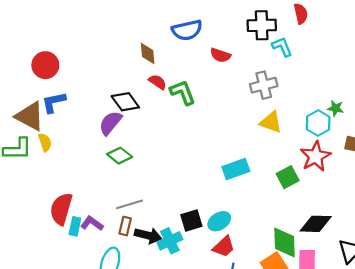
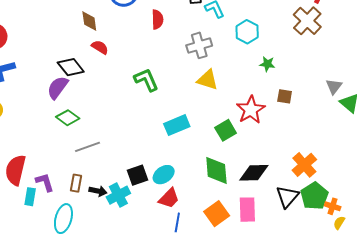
red semicircle: (220, 55) -> (157, 19), turned -108
green L-shape: (183, 92) -> (146, 80), moved
cyan hexagon: (318, 123) -> (247, 32), moved
gray line: (129, 204) -> (88, 147), moved
purple L-shape: (92, 223) -> (45, 182), turned 40
cyan rectangle: (75, 226) -> (30, 197), moved
black arrow: (148, 236) -> (98, 191), size x0.7
green diamond: (285, 243) -> (216, 170), moved

